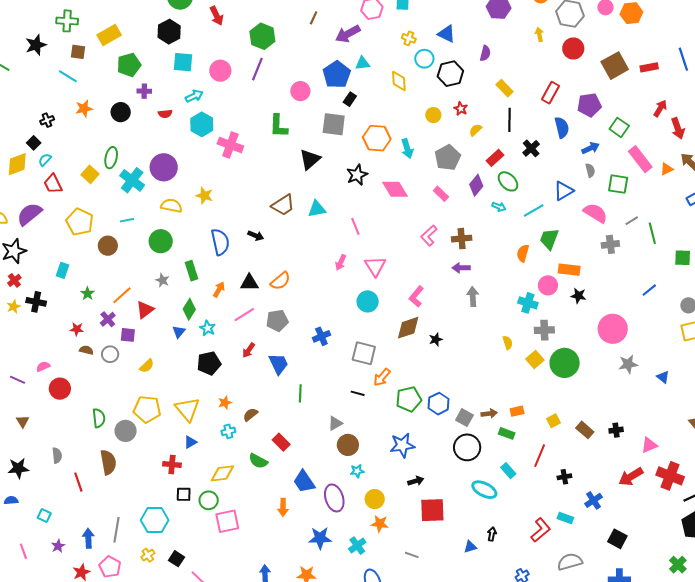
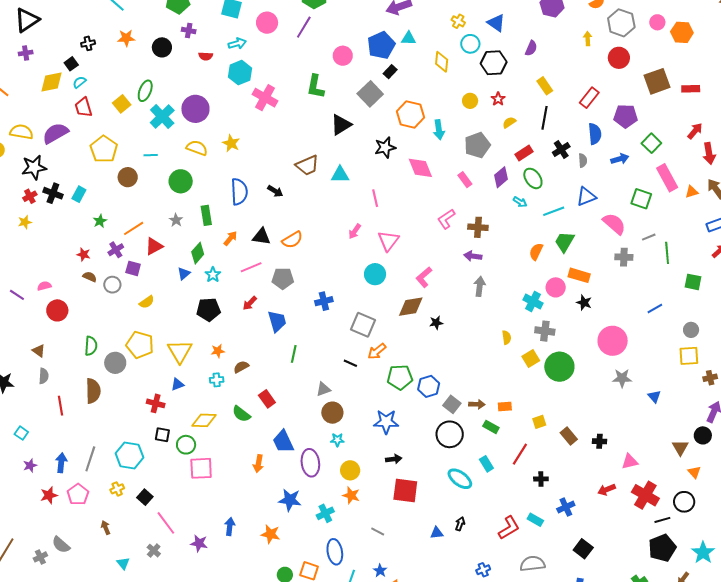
gray square: (334, 124) -> (370, 94), turned 30
gray semicircle: (590, 170) -> (583, 160), moved
black cross: (36, 302) -> (53, 193), moved
brown triangle: (23, 421) -> (39, 351), moved, turned -32
red arrow: (631, 477) -> (607, 490), size x0.7

